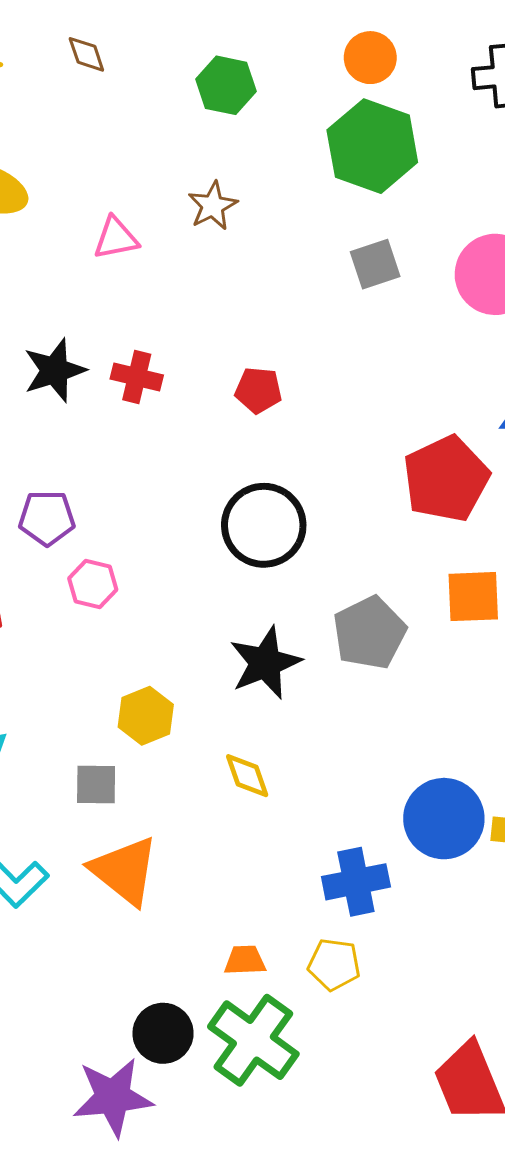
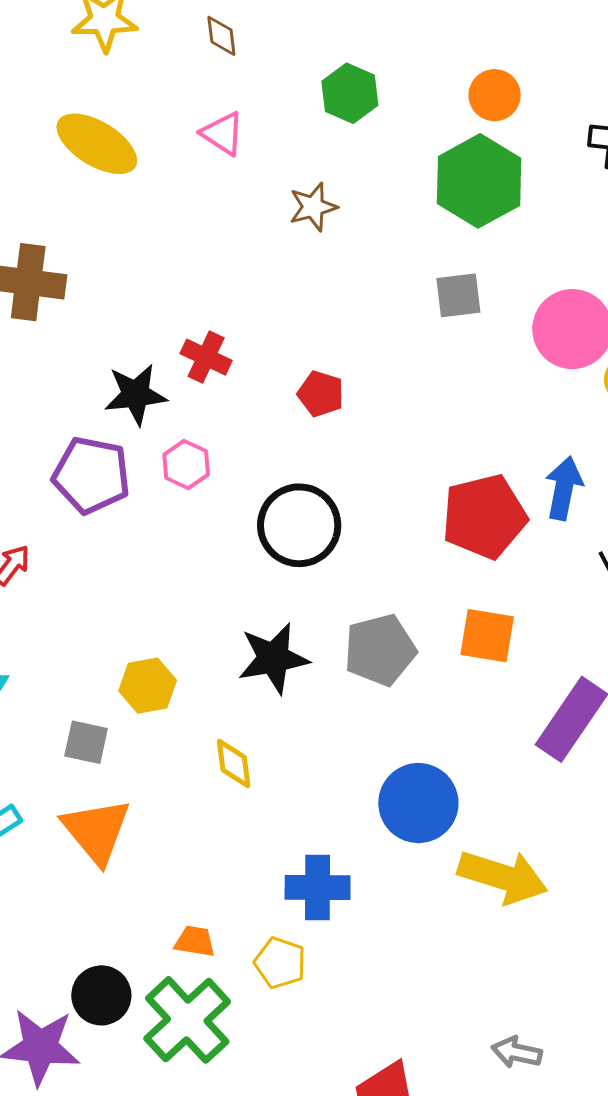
pink triangle: (116, 238) -> (223, 134), moved, turned 33
black star: (55, 370) -> (136, 395), moved
purple pentagon: (47, 518) -> (91, 475), size x1.4
pink hexagon: (93, 584) -> (186, 465), moved
blue circle: (444, 819) -> (418, 803), moved

